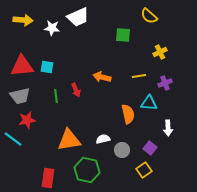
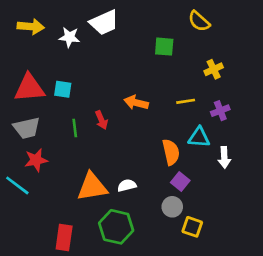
white arrow: (168, 128) -> (224, 157), moved
white semicircle: (103, 139) -> (127, 185), moved
purple square: (150, 148) -> (180, 181), moved
gray circle: (122, 150) -> (172, 207), moved
yellow square: (144, 170) -> (192, 227), turned -35

